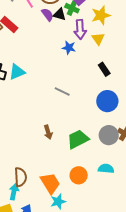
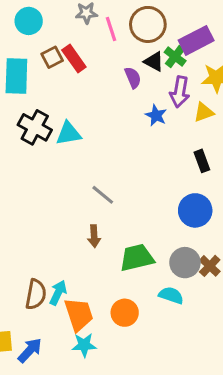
purple semicircle: (47, 15) -> (133, 78), moved
yellow triangle: (98, 39) -> (204, 112), turned 32
gray line: (62, 92) -> (103, 195), moved
cyan semicircle: (106, 169) -> (171, 295), moved
cyan arrow: (14, 192) -> (58, 293), moved

